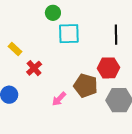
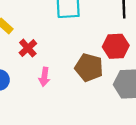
pink arrow: (59, 99) -> (44, 77), moved, turned -35

